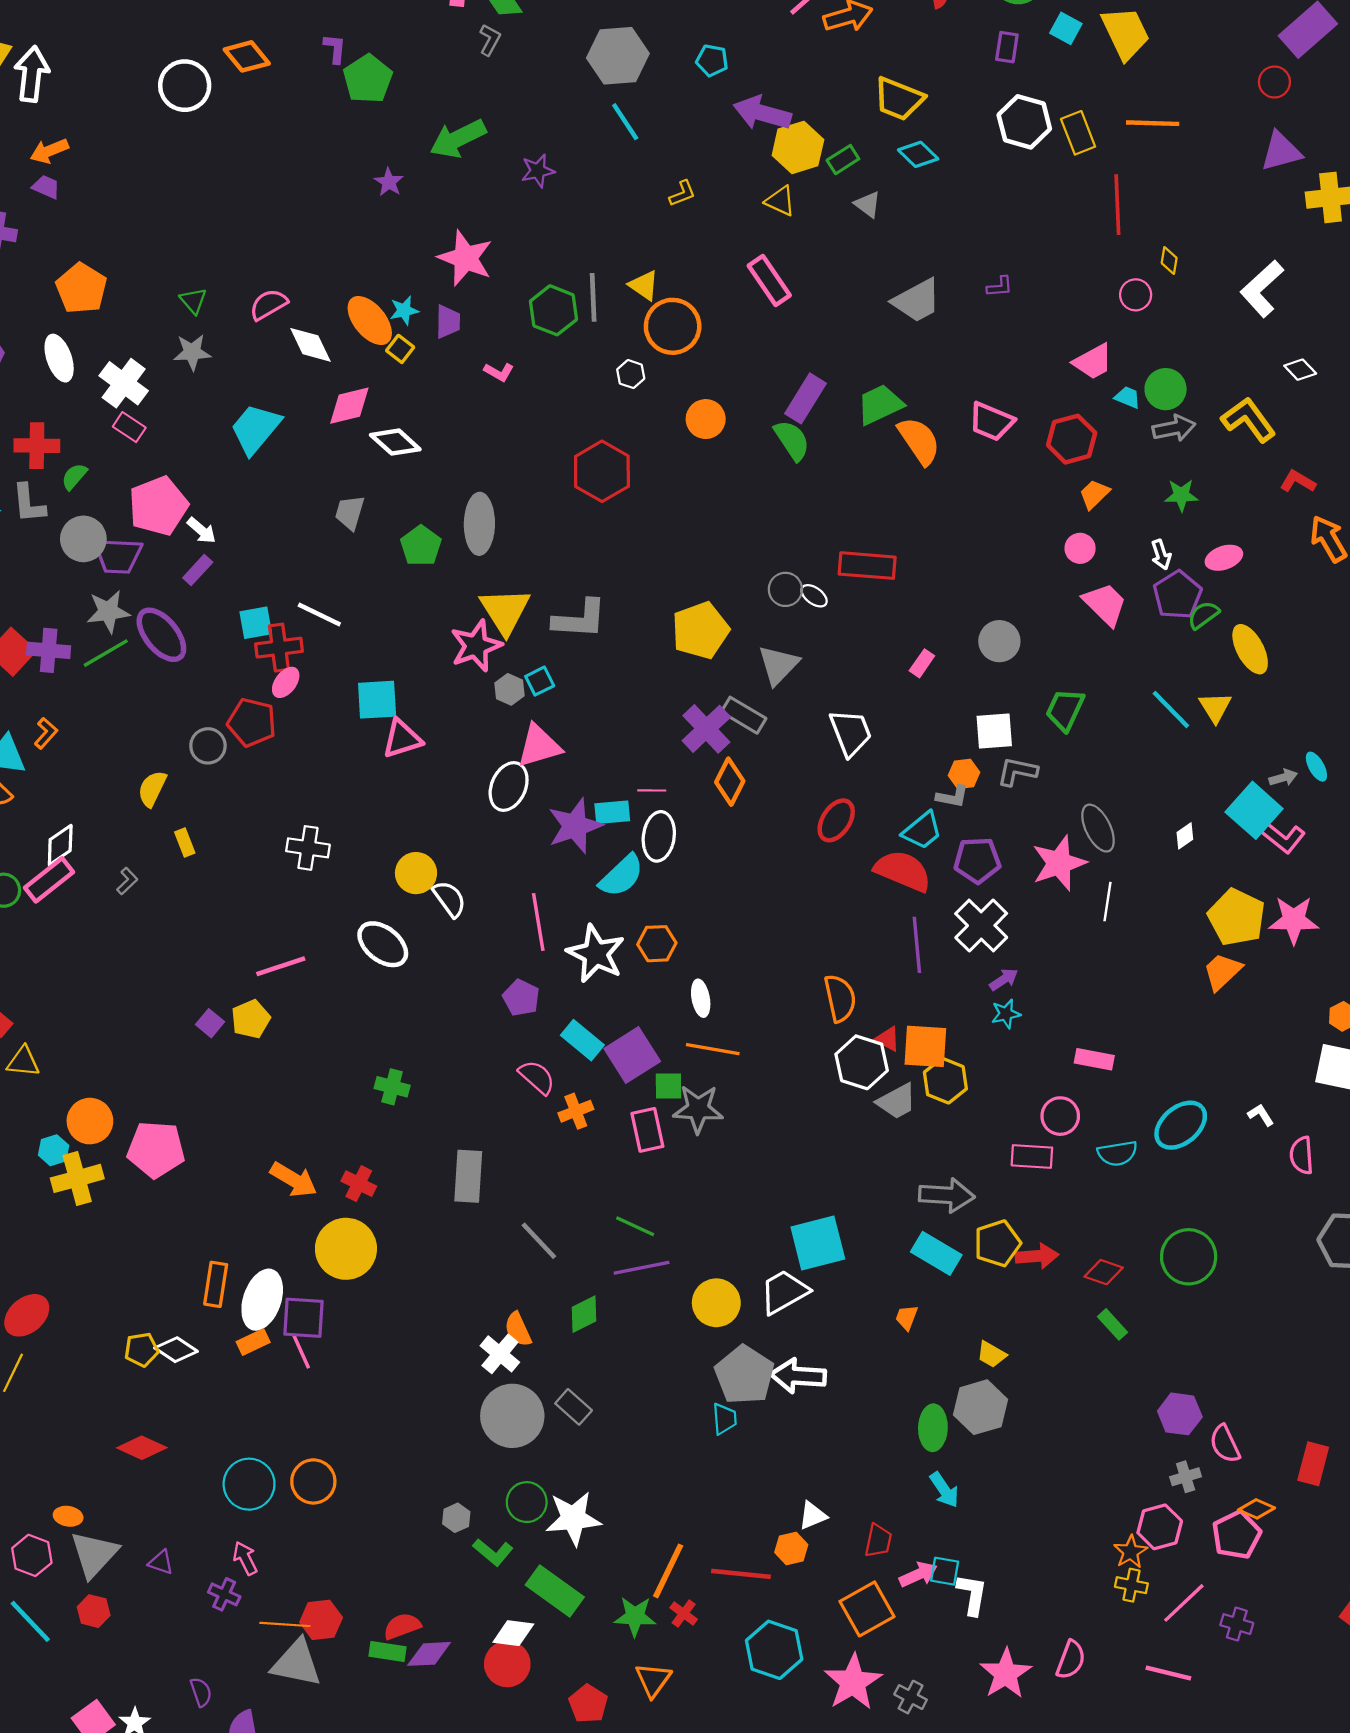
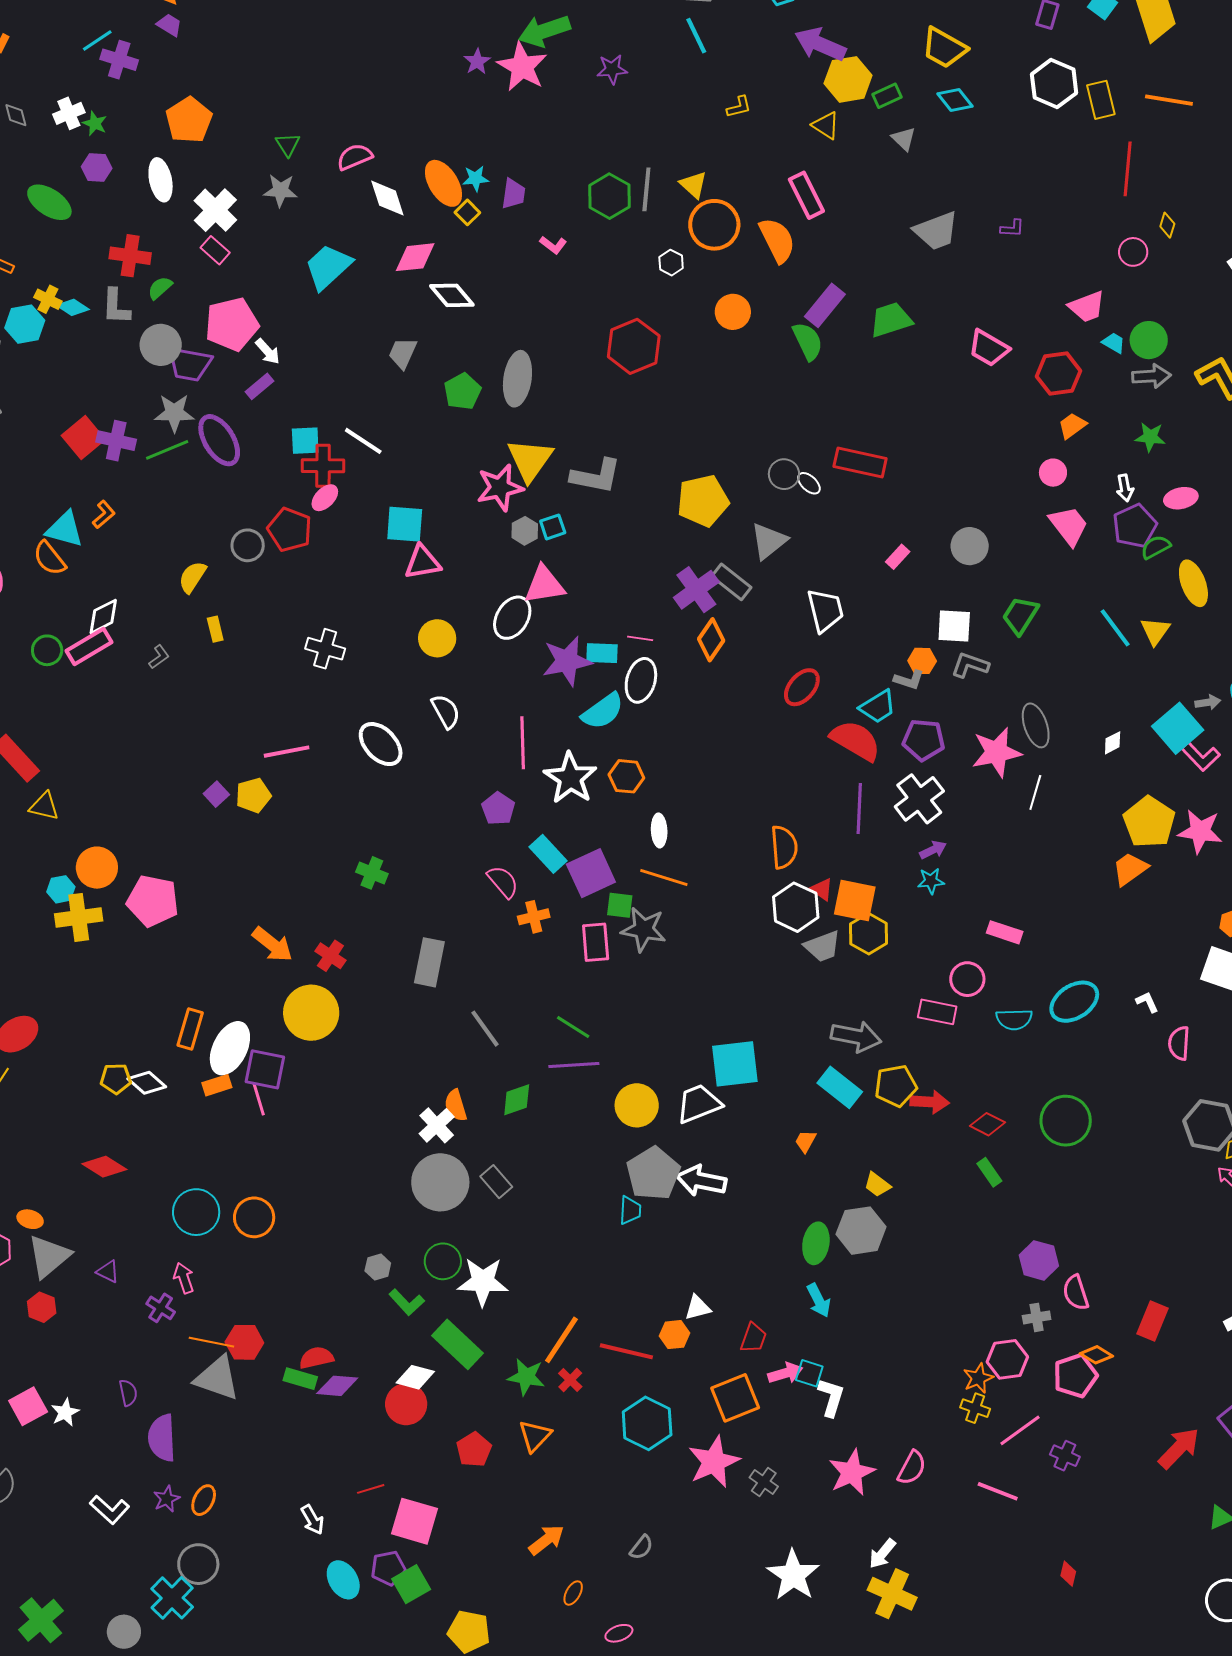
pink star: (465, 258) -> (522, 67), moved
orange semicircle: (919, 441) -> (777, 240), moved
yellow circle: (416, 873) -> (437, 638), moved

